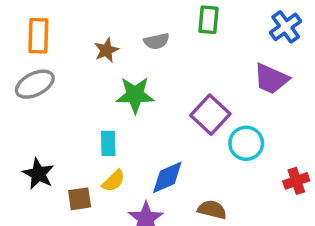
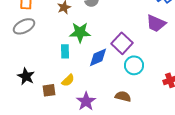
cyan rectangle: (108, 143) -> (65, 51), moved
cyan circle: (246, 143) -> (134, 65), moved
blue diamond: (167, 177) -> (98, 57), moved

